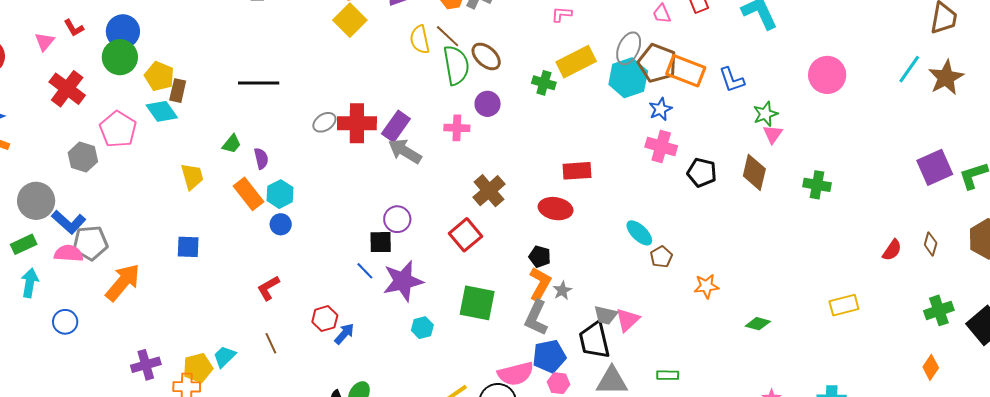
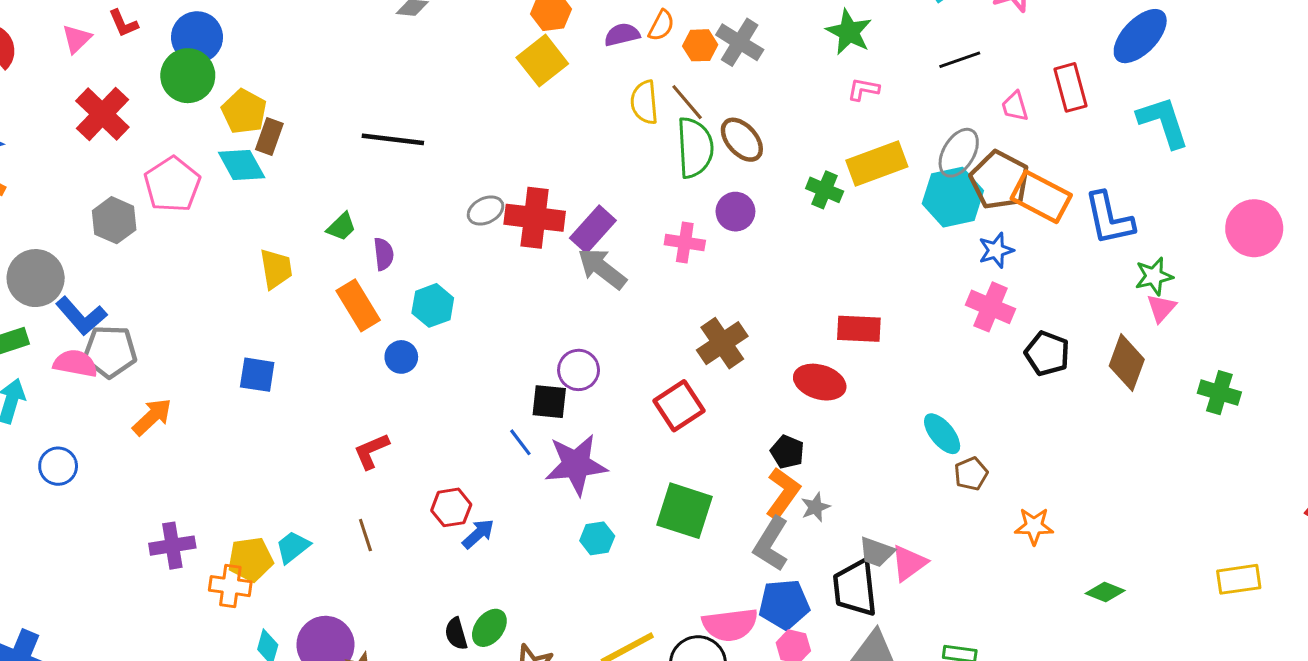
blue L-shape: (732, 80) -> (1109, 219), size x1.4
cyan hexagon: (280, 194) -> (433, 305), moved
orange arrow: (123, 282) -> (152, 417), size x0.7

